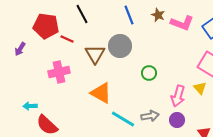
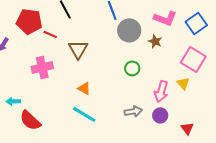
brown star: (158, 15) -> (155, 41), moved
gray circle: (120, 46) -> (129, 30), moved
orange triangle: (101, 93) -> (84, 88), size x0.6
cyan line: (123, 119) -> (84, 114), moved

